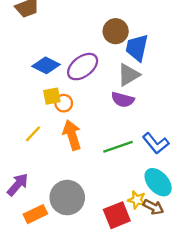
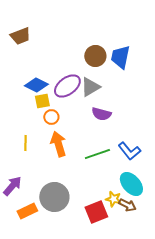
blue trapezoid: (137, 48) -> (120, 57), moved
gray triangle: (129, 75) -> (90, 87), moved
yellow square: (52, 96) -> (42, 101), moved
yellow line: (33, 134) -> (25, 143), turned -42

